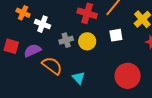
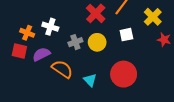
orange cross: (23, 13) -> (27, 33), moved
red cross: (87, 13) -> (96, 13), turned 30
red circle: (128, 76) -> (124, 74), moved

